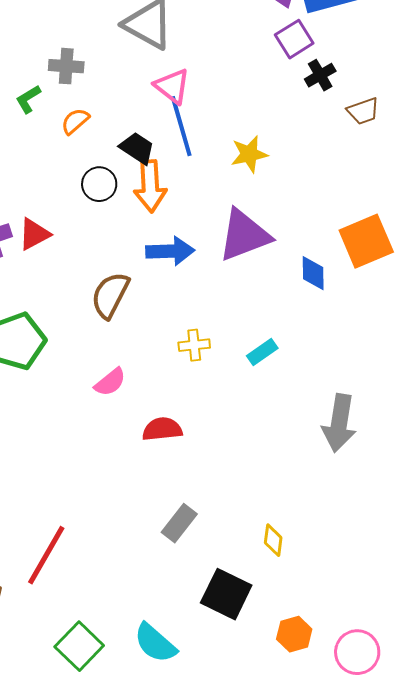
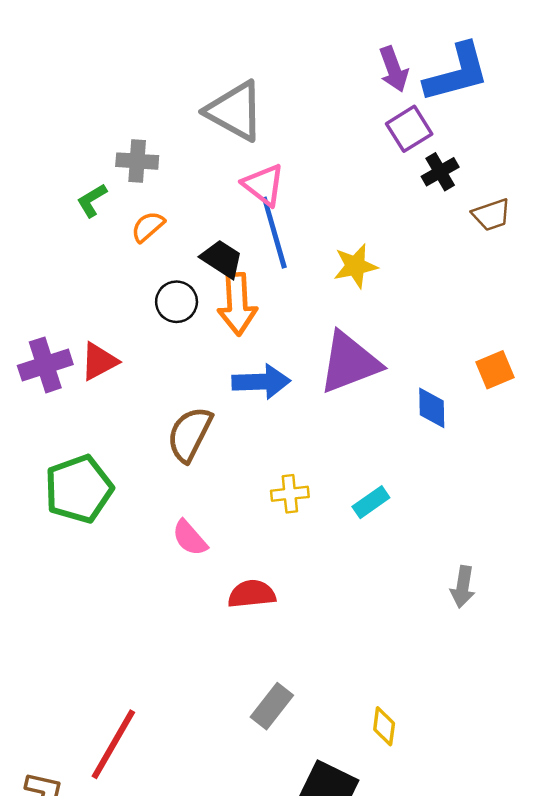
orange square: (366, 241) -> (495, 370), size x0.6
pink semicircle: (110, 382) -> (190, 538), turned 88
gray arrow: (339, 423) -> (463, 587), size x0.6

